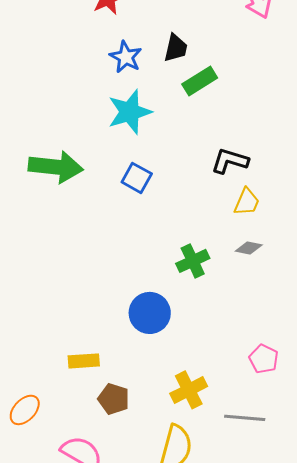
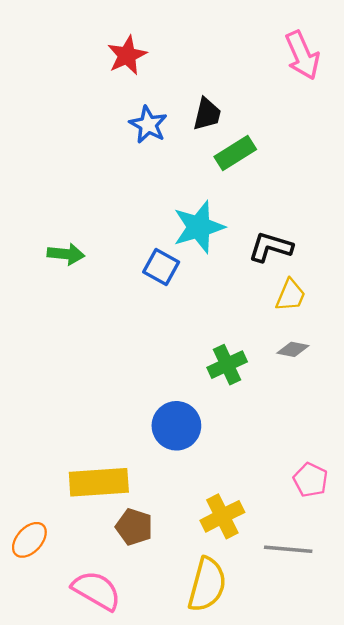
cyan star: (130, 112) -> (199, 227), moved
green arrow: (56, 167) -> (66, 254), size x0.6
yellow rectangle: (84, 361) -> (99, 482), size x1.6

